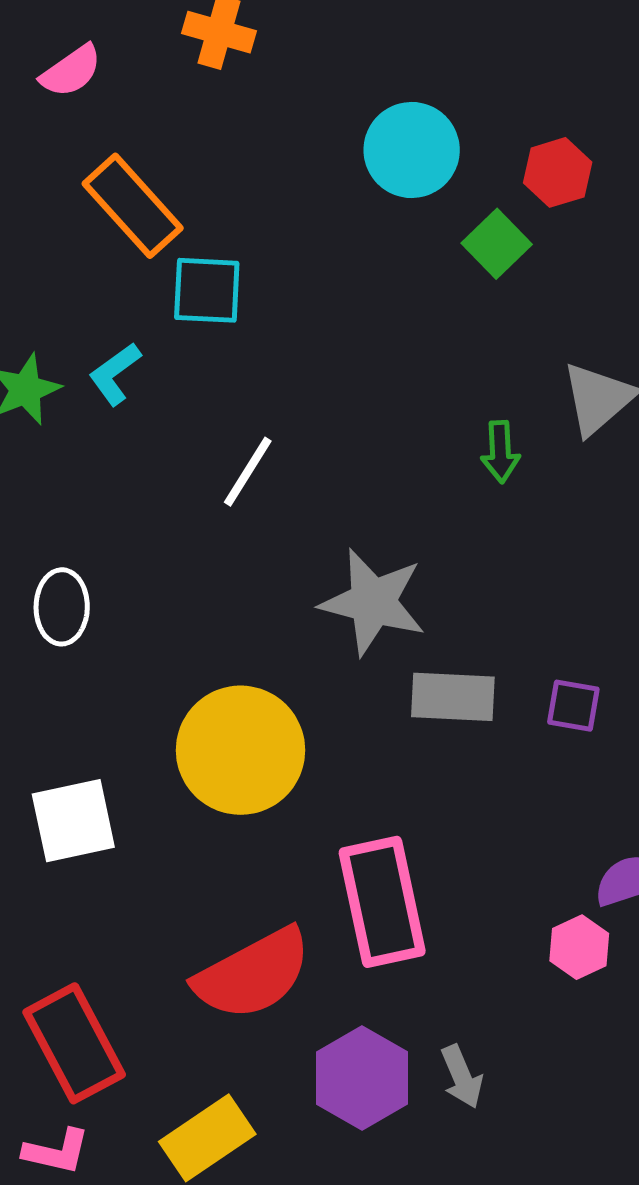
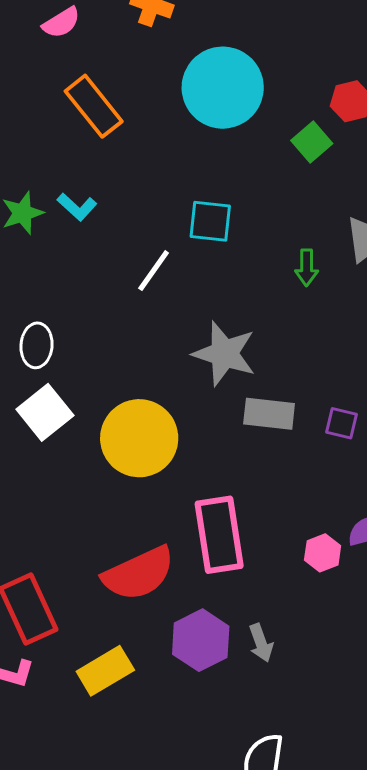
cyan circle: (412, 150) -> (223, 88), moved, size x1.4
cyan square: (207, 290) -> (210, 221), moved
cyan L-shape: (115, 374) -> (77, 207), turned -105
white square: (73, 821) -> (45, 412), moved, turned -30
pink hexagon: (579, 947) -> (323, 553), moved

